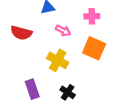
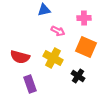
red semicircle: (21, 33) -> (20, 57), moved
black cross: (68, 92) -> (78, 76), moved

